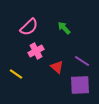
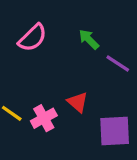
pink cross: (36, 51) -> (44, 118), moved
purple line: (82, 61) -> (118, 63), moved

